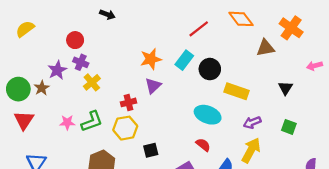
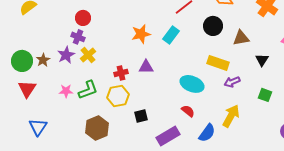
red circle: (75, 40) -> (83, 18), moved
brown triangle: (266, 48) -> (241, 38), moved
black circle: (210, 69) -> (213, 26), moved
purple star: (57, 70) -> (66, 55), moved
purple triangle: (153, 86) -> (146, 67), moved, turned 42
purple arrow: (252, 122) -> (232, 82), moved

